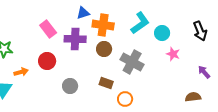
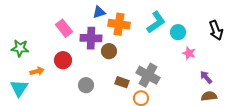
brown circle: (104, 49) -> (109, 51), moved
gray cross: (132, 62) -> (148, 75), moved
purple arrow: (204, 72) -> (206, 77), moved

